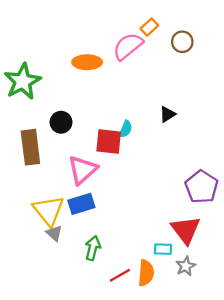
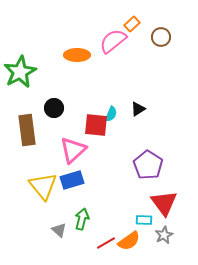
black triangle: (168, 114) -> (138, 109), moved
purple pentagon: (202, 187) -> (148, 165), moved
gray triangle: (54, 233) -> (59, 230), moved
orange semicircle: (146, 273) -> (129, 241), turned 50

